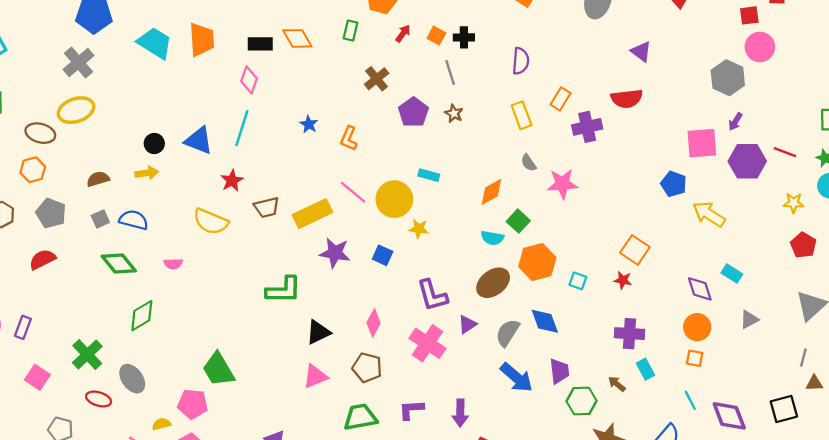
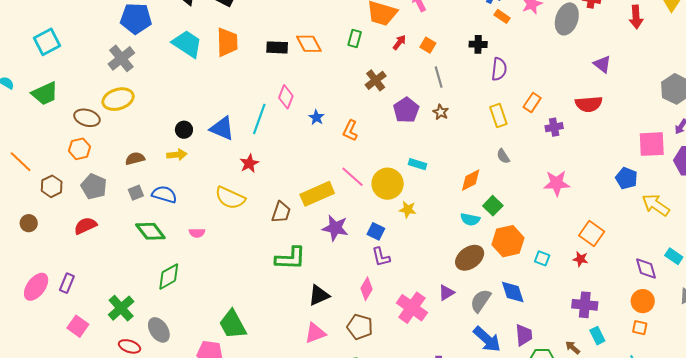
black cross: (464, 37) -> (478, 44), moved
pink diamond: (249, 80) -> (286, 97), moved
purple cross: (587, 127) -> (554, 127), size x0.7
pink star: (562, 184) -> (557, 183), moved
brown trapezoid: (267, 207) -> (281, 212), moved, turned -60
purple L-shape: (432, 295) -> (381, 257), moved, size x0.7

